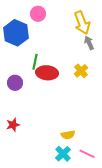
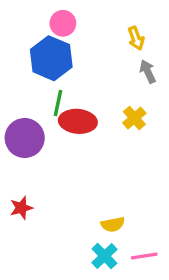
yellow arrow: (82, 23) -> (136, 38), size x0.6
blue hexagon: (16, 33) -> (51, 58), moved
purple circle: (15, 83) -> (25, 138), size x1.5
pink line: (87, 154) -> (144, 256), turned -35

